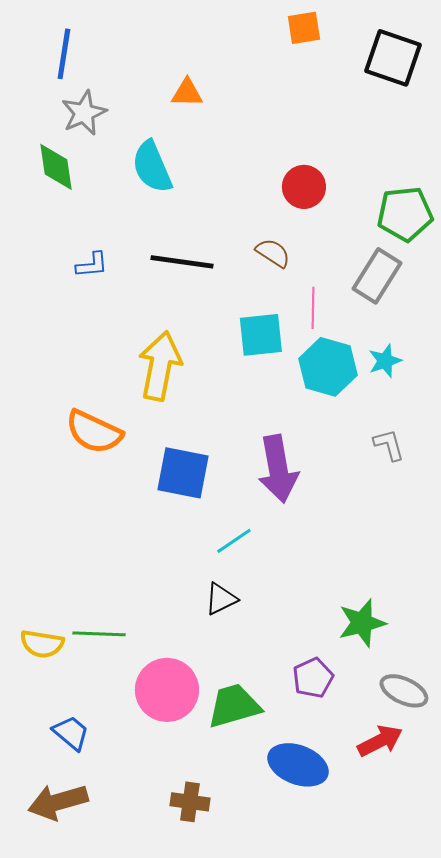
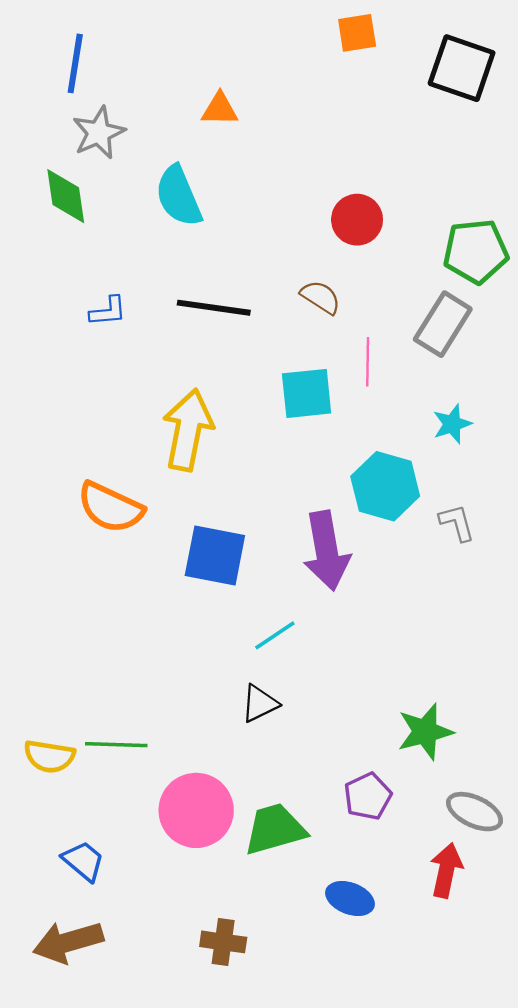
cyan hexagon: (328, 367) -> (385, 486), moved
red arrow: (380, 741) -> (446, 870), turned -51
blue ellipse: (298, 765) -> (350, 898), size x0.7

